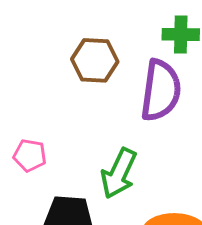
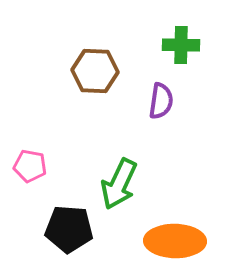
purple semicircle: (161, 90) -> (161, 101), size x0.6

